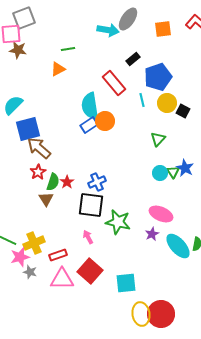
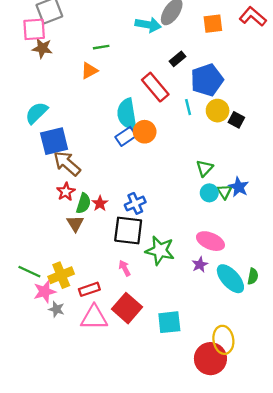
green triangle: (158, 139) -> (205, 168), moved
yellow ellipse: (141, 314) -> (223, 340), moved

